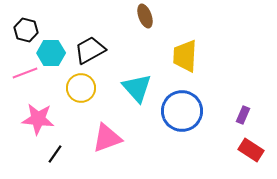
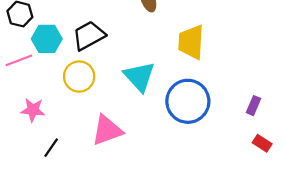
pink star: (38, 119) -> (33, 110), size x0.7
red rectangle: (251, 150) -> (262, 143), size x0.7

